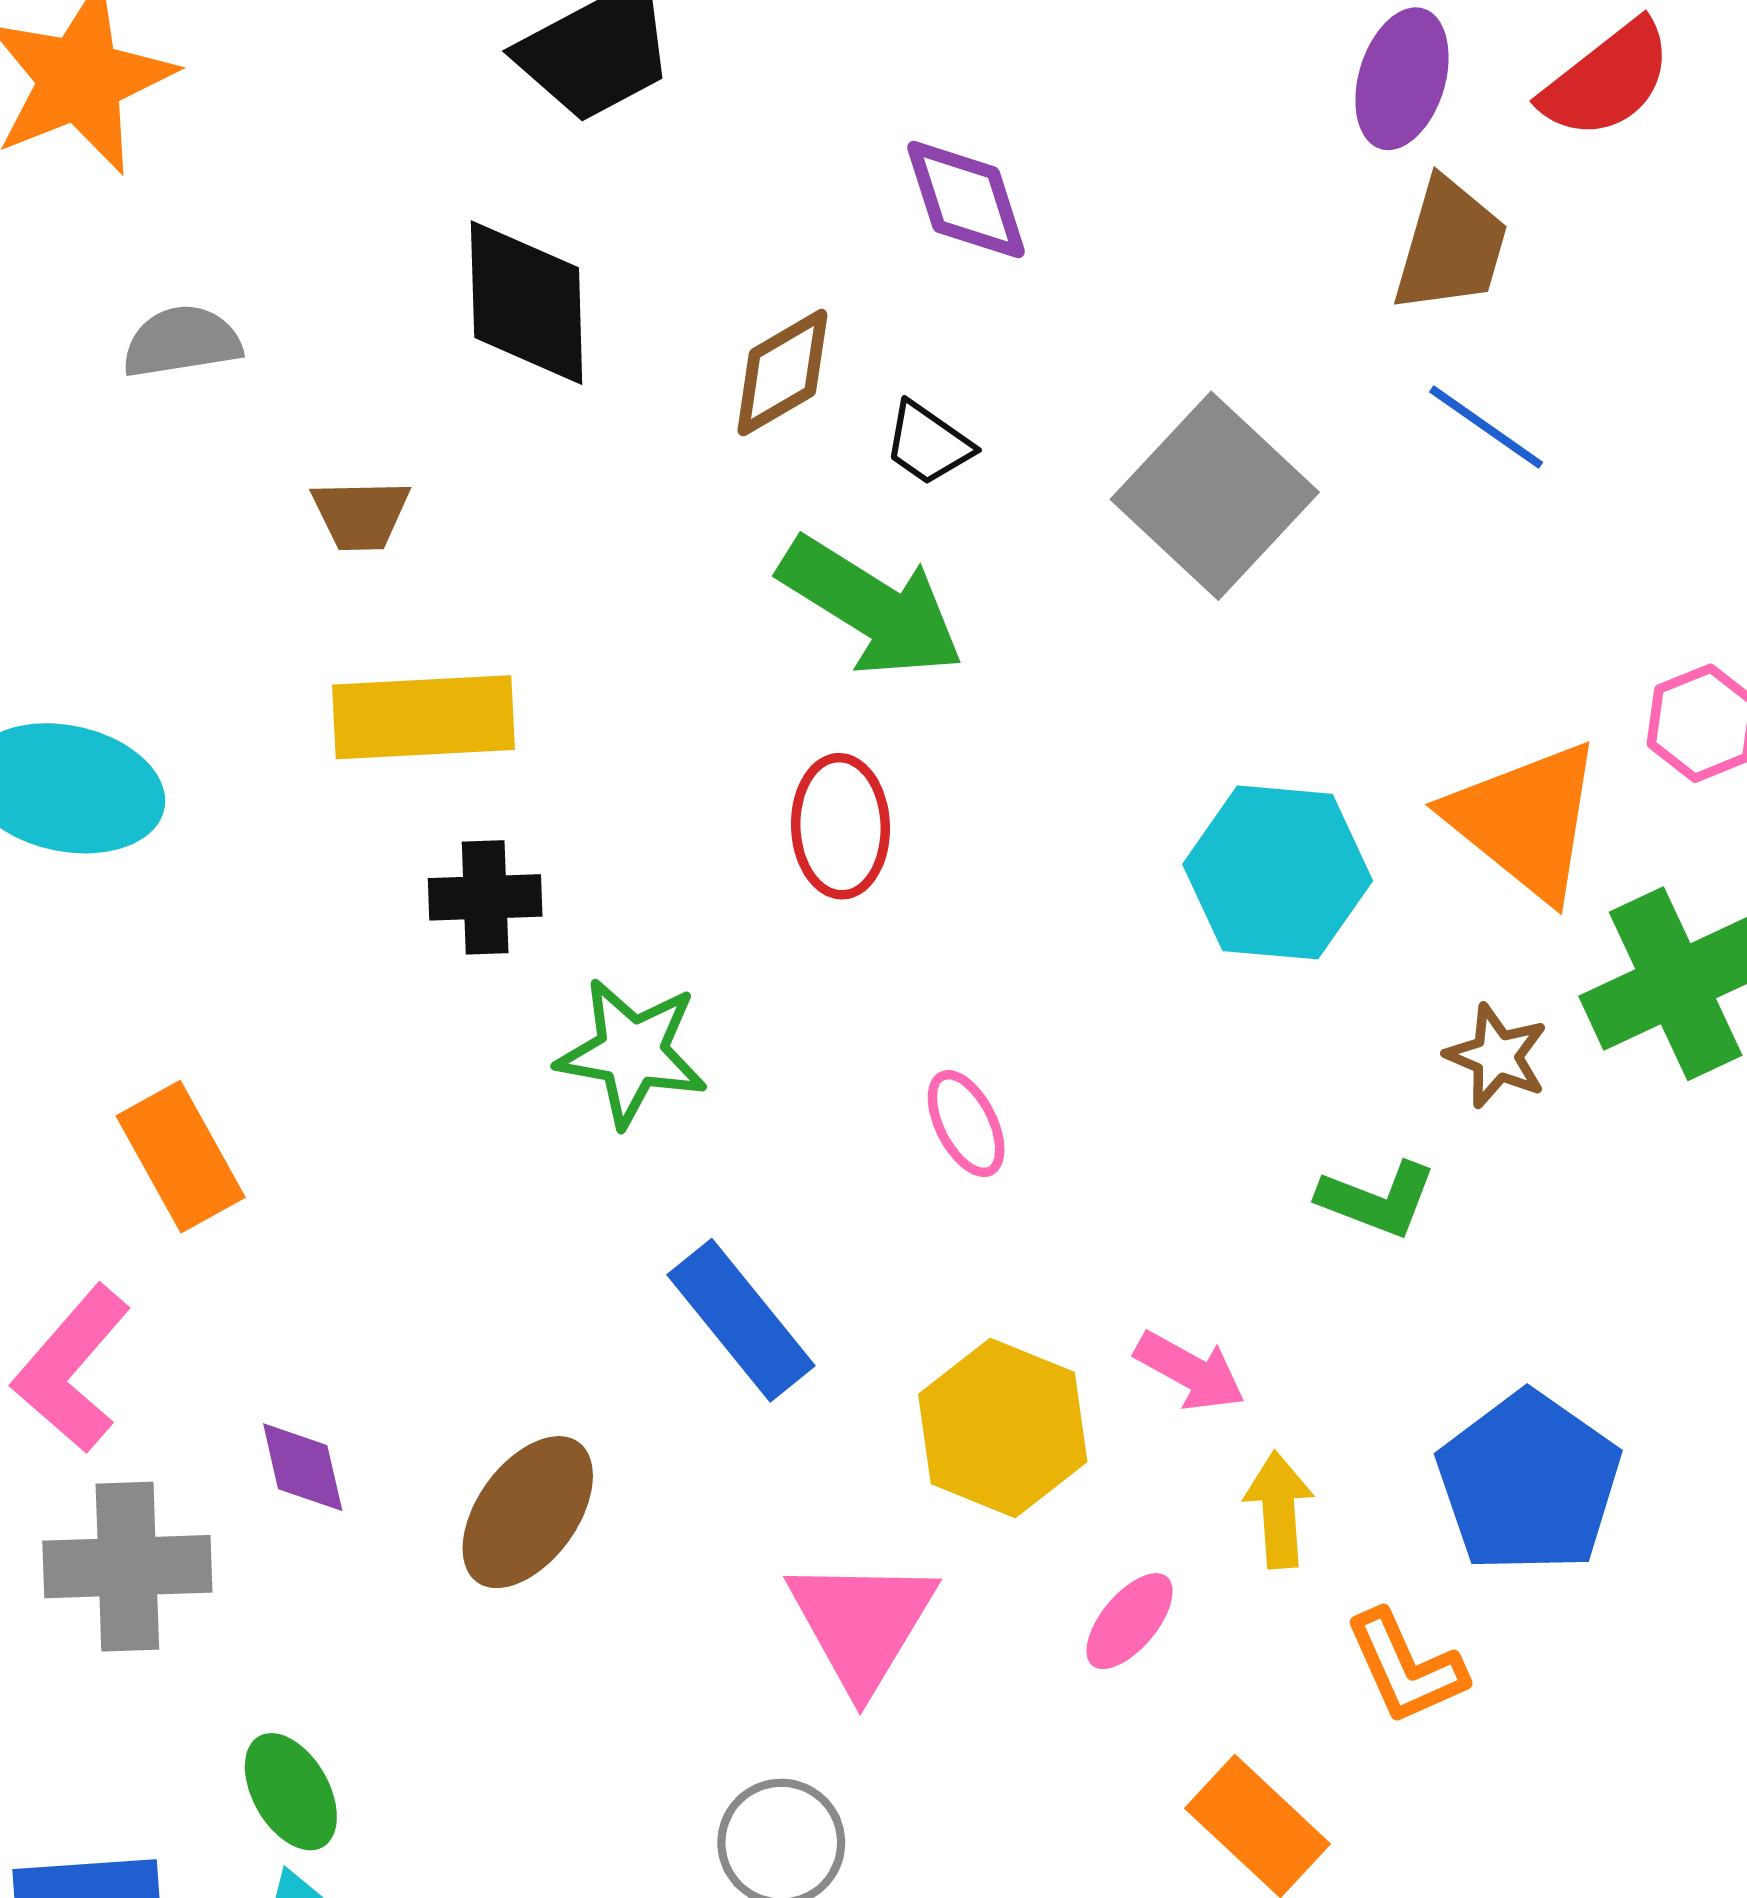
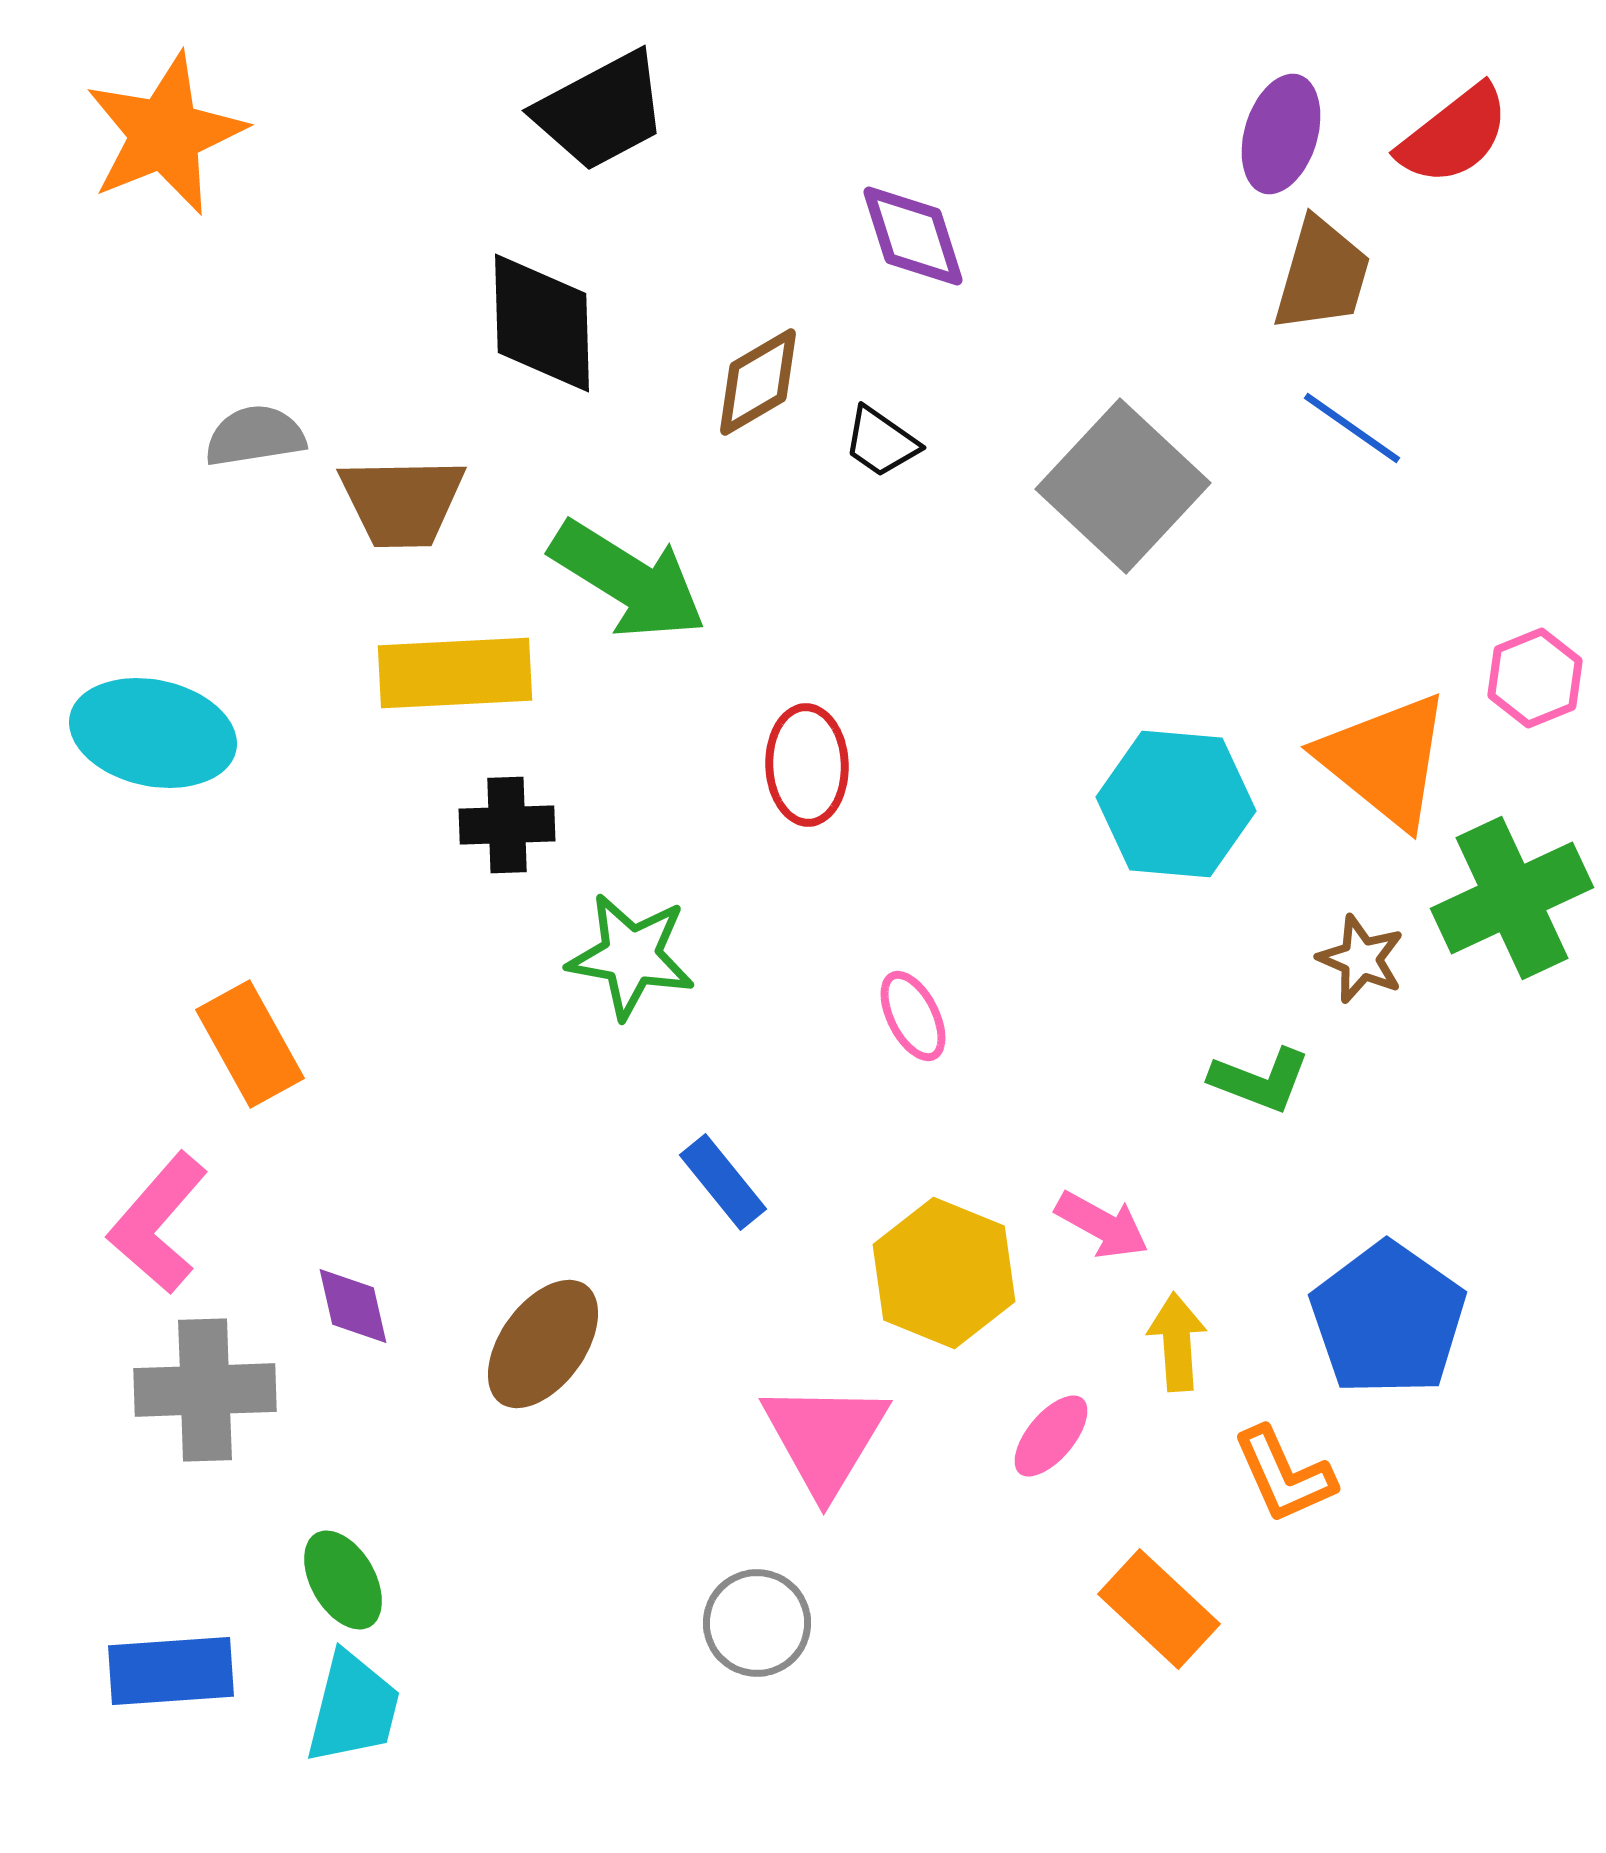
gray semicircle: (182, 342) -> (255, 436), moved
brown trapezoid: (361, 515) -> (402, 502), size x1.5
green arrow: (871, 607) -> (628, 580), moved
blue rectangle: (741, 1320) -> (723, 1182), size x0.7

